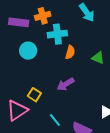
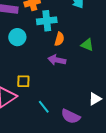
purple arrow: (66, 84) -> (57, 60), moved, turned 42
yellow square: (34, 95) -> (23, 81), turned -32

